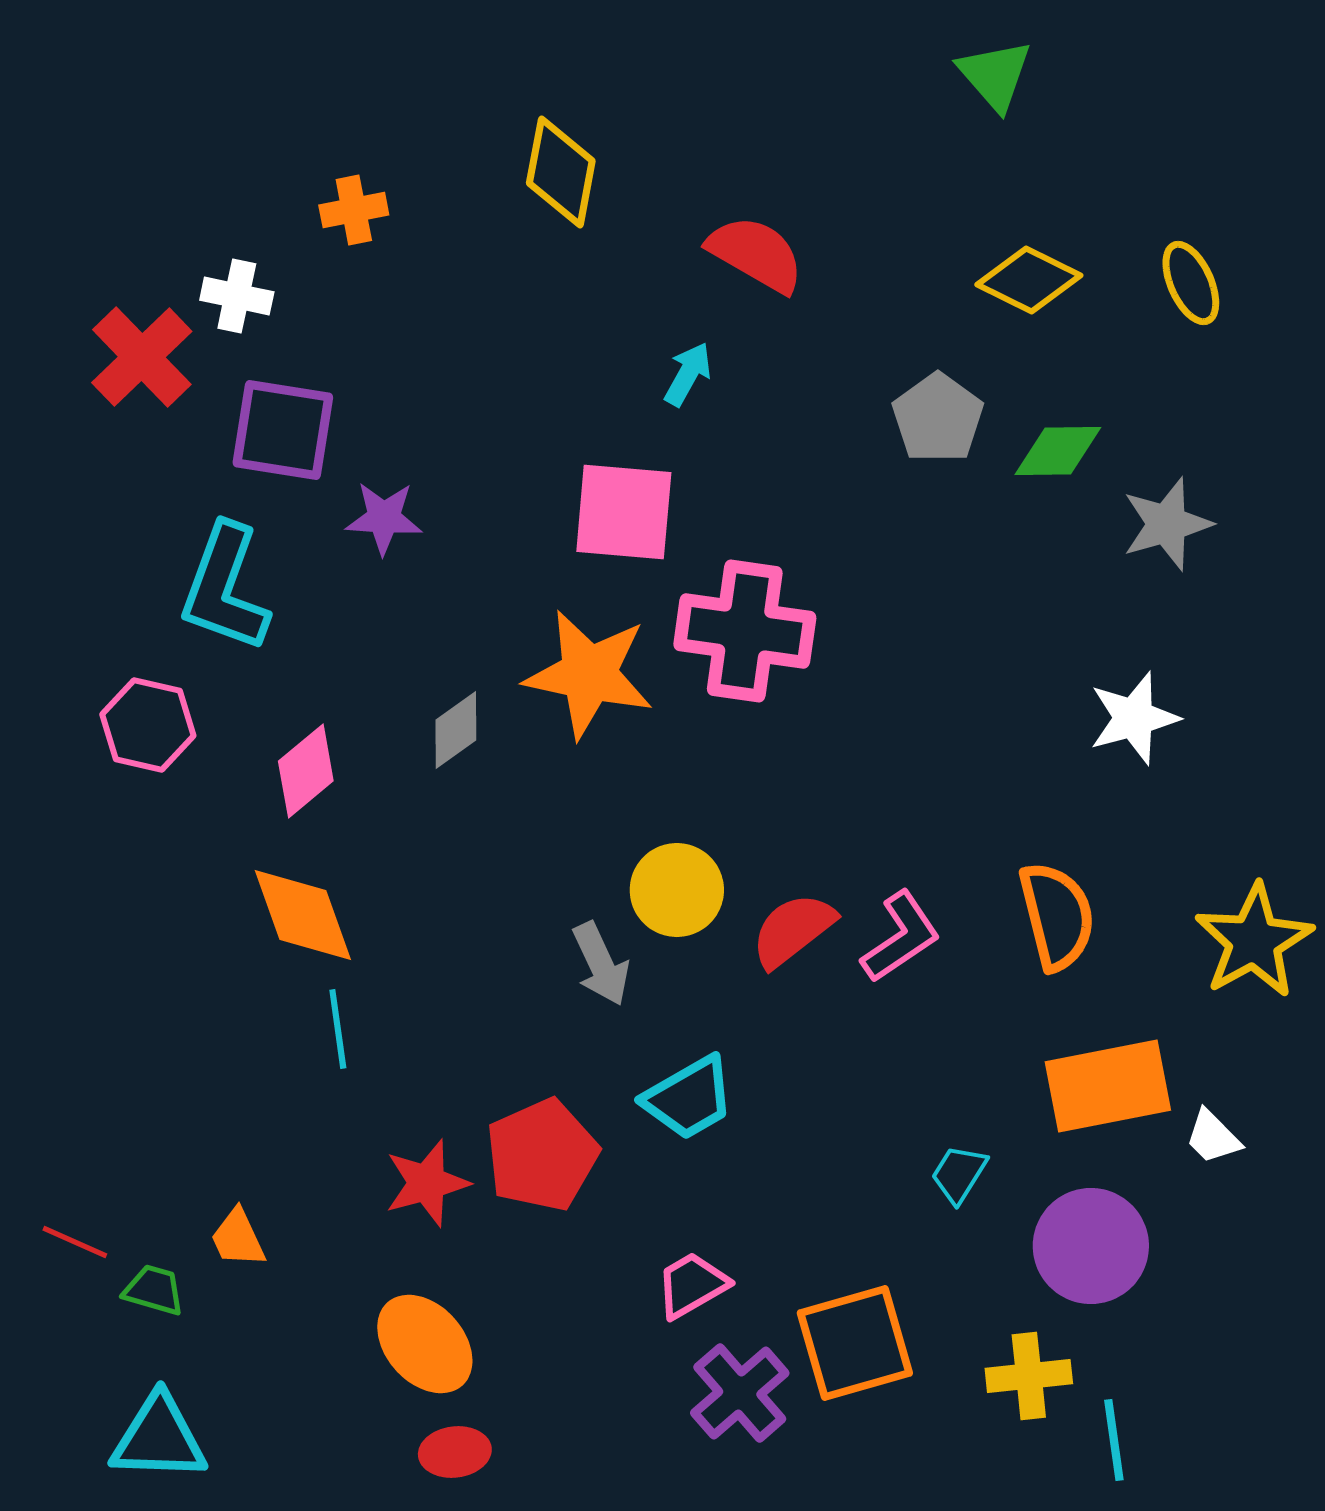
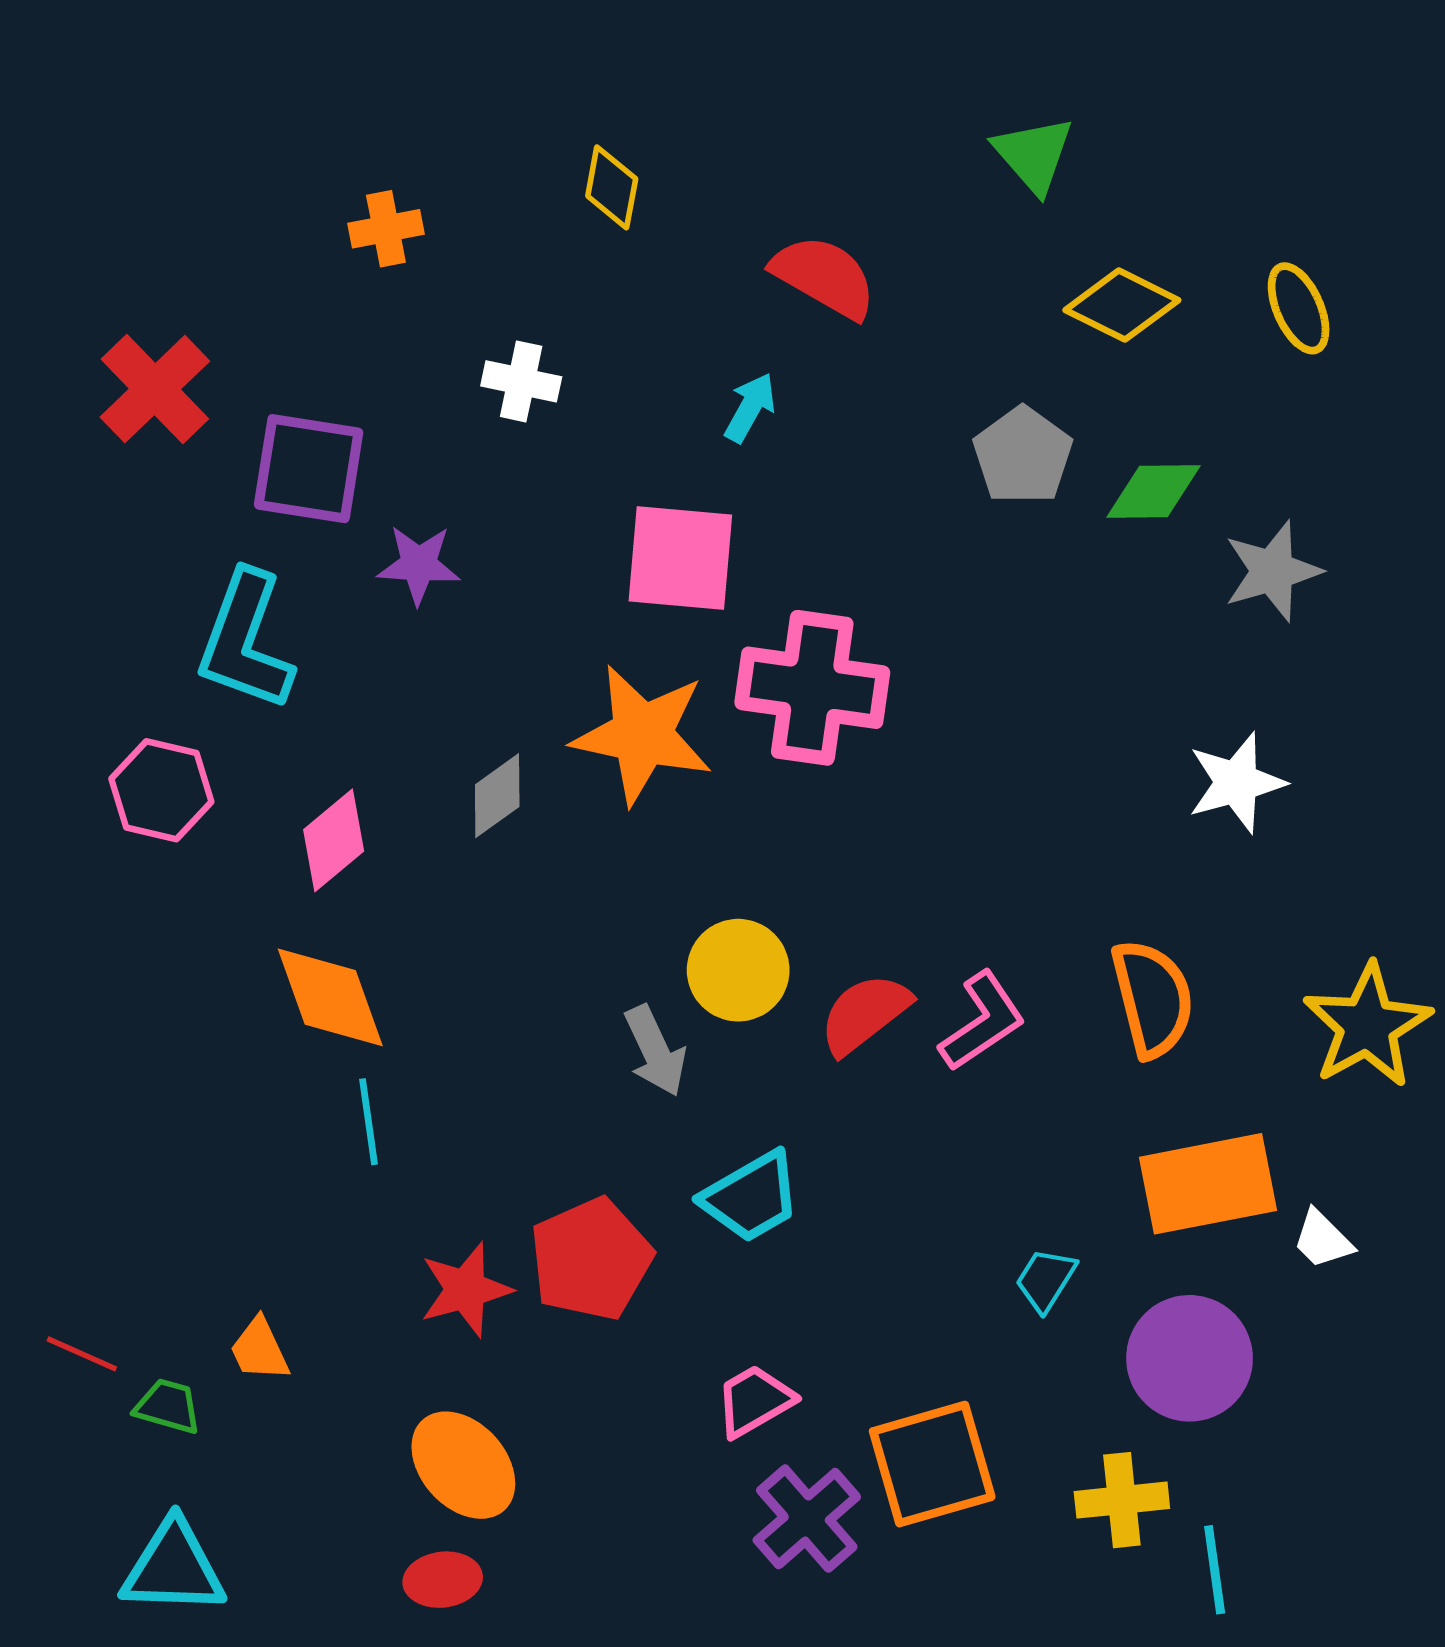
green triangle: (995, 75) -> (1034, 155), moved
yellow diamond: (561, 172) -> (612, 187), size x0.7
white cross: (237, 296) -> (521, 381), moved
red ellipse: (455, 1452) -> (443, 1580), moved

